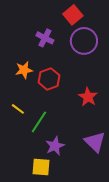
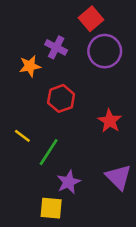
orange star: (24, 70) -> (30, 66), moved

